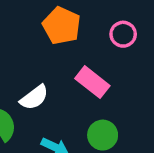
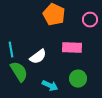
pink rectangle: (92, 82) -> (72, 48), turned -36

